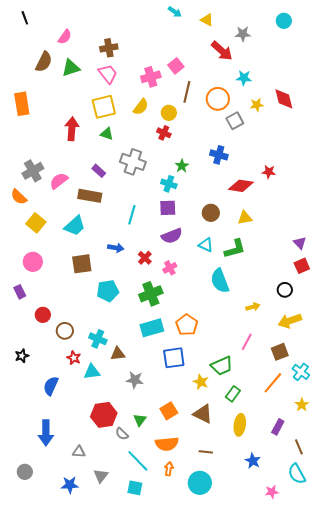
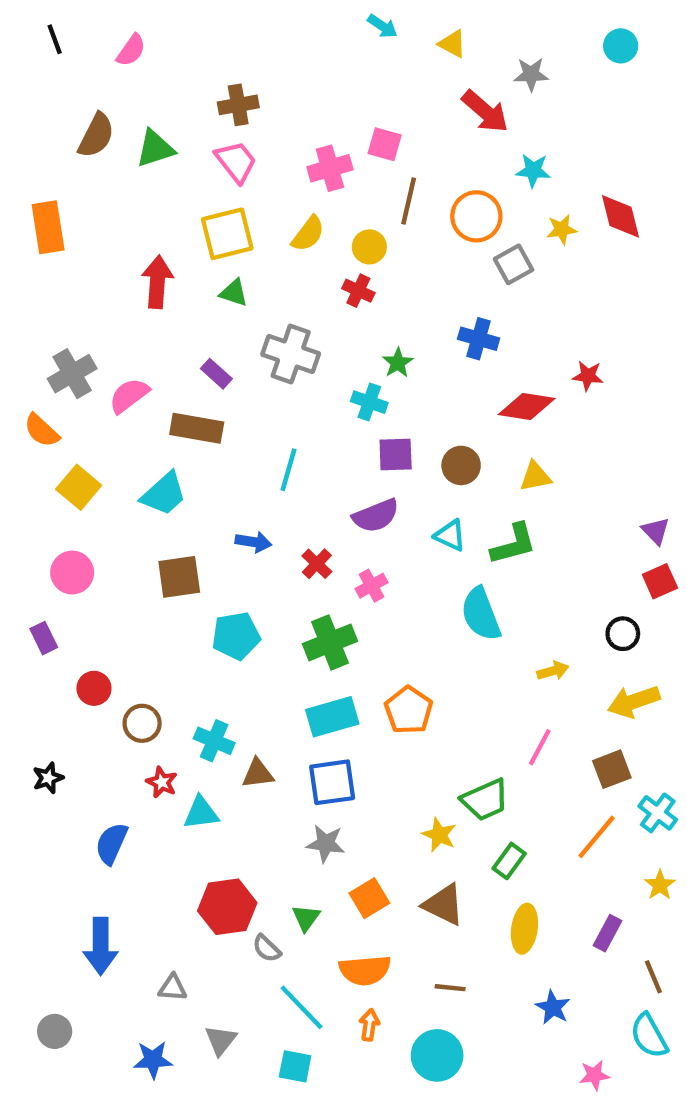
pink semicircle: (65, 37) -> (131, 50), moved
pink square: (176, 66) -> (385, 144), turned -35
purple square: (168, 208) -> (396, 455), moved
blue square: (174, 358) -> (332, 782), moved
gray star: (135, 380) -> (326, 843), moved

